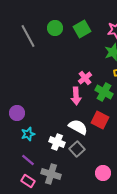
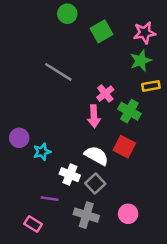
green circle: (55, 28) -> (67, 14), moved
gray line: (28, 36) -> (58, 72), moved, turned -30
cyan star: (28, 134) -> (42, 152), moved
purple line: (28, 160) -> (50, 199), moved, turned -32
gray cross: (51, 174) -> (86, 215), moved

